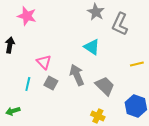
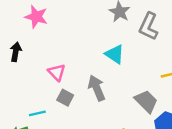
cyan line: (28, 84) -> (37, 113), moved, turned 64
gray trapezoid: (105, 86) -> (146, 101), moved

